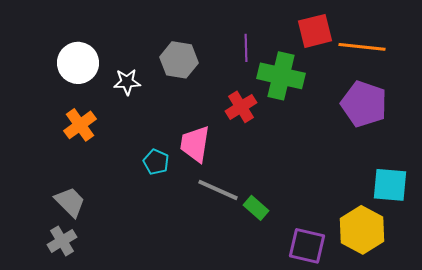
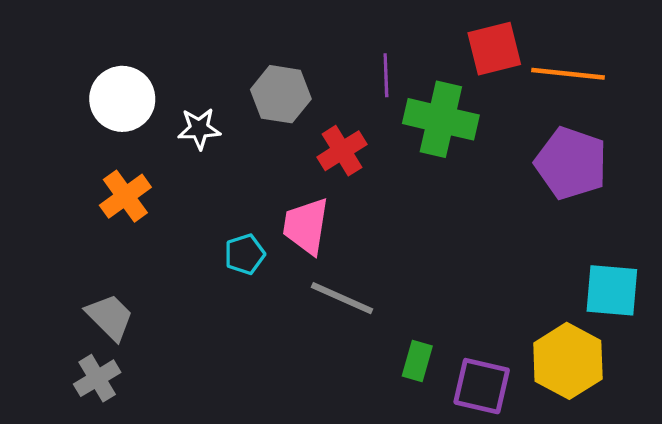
red cross: (241, 107) -> (342, 151), moved
cyan pentagon: (156, 162) -> (245, 254), turned 30
green rectangle: (256, 208) -> (417, 361), moved, turned 65

